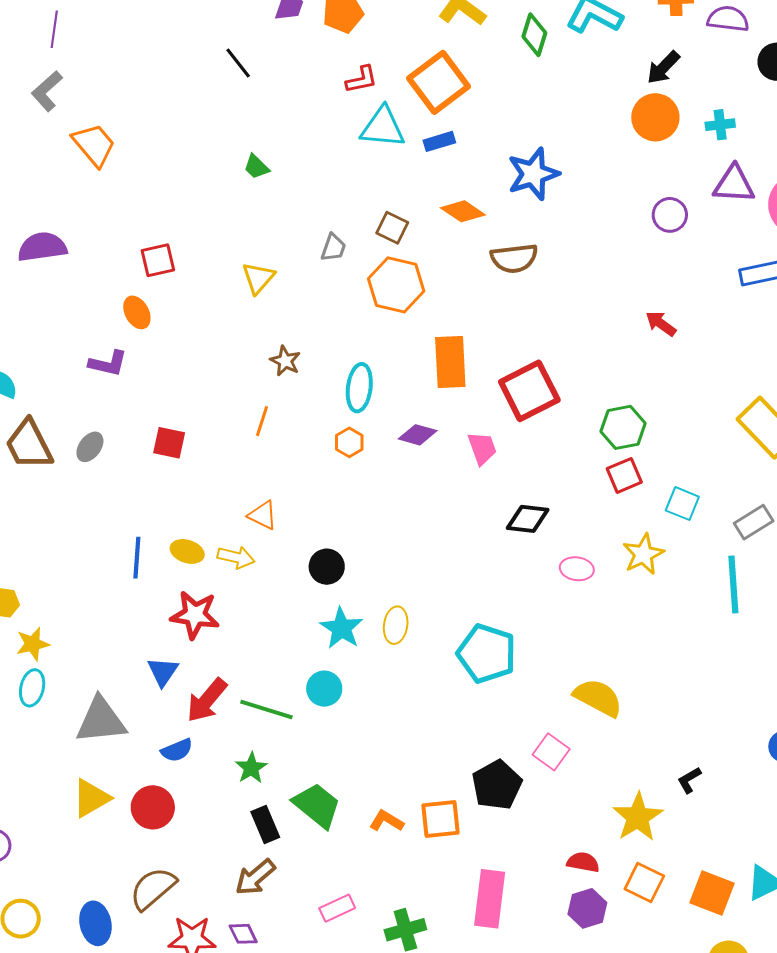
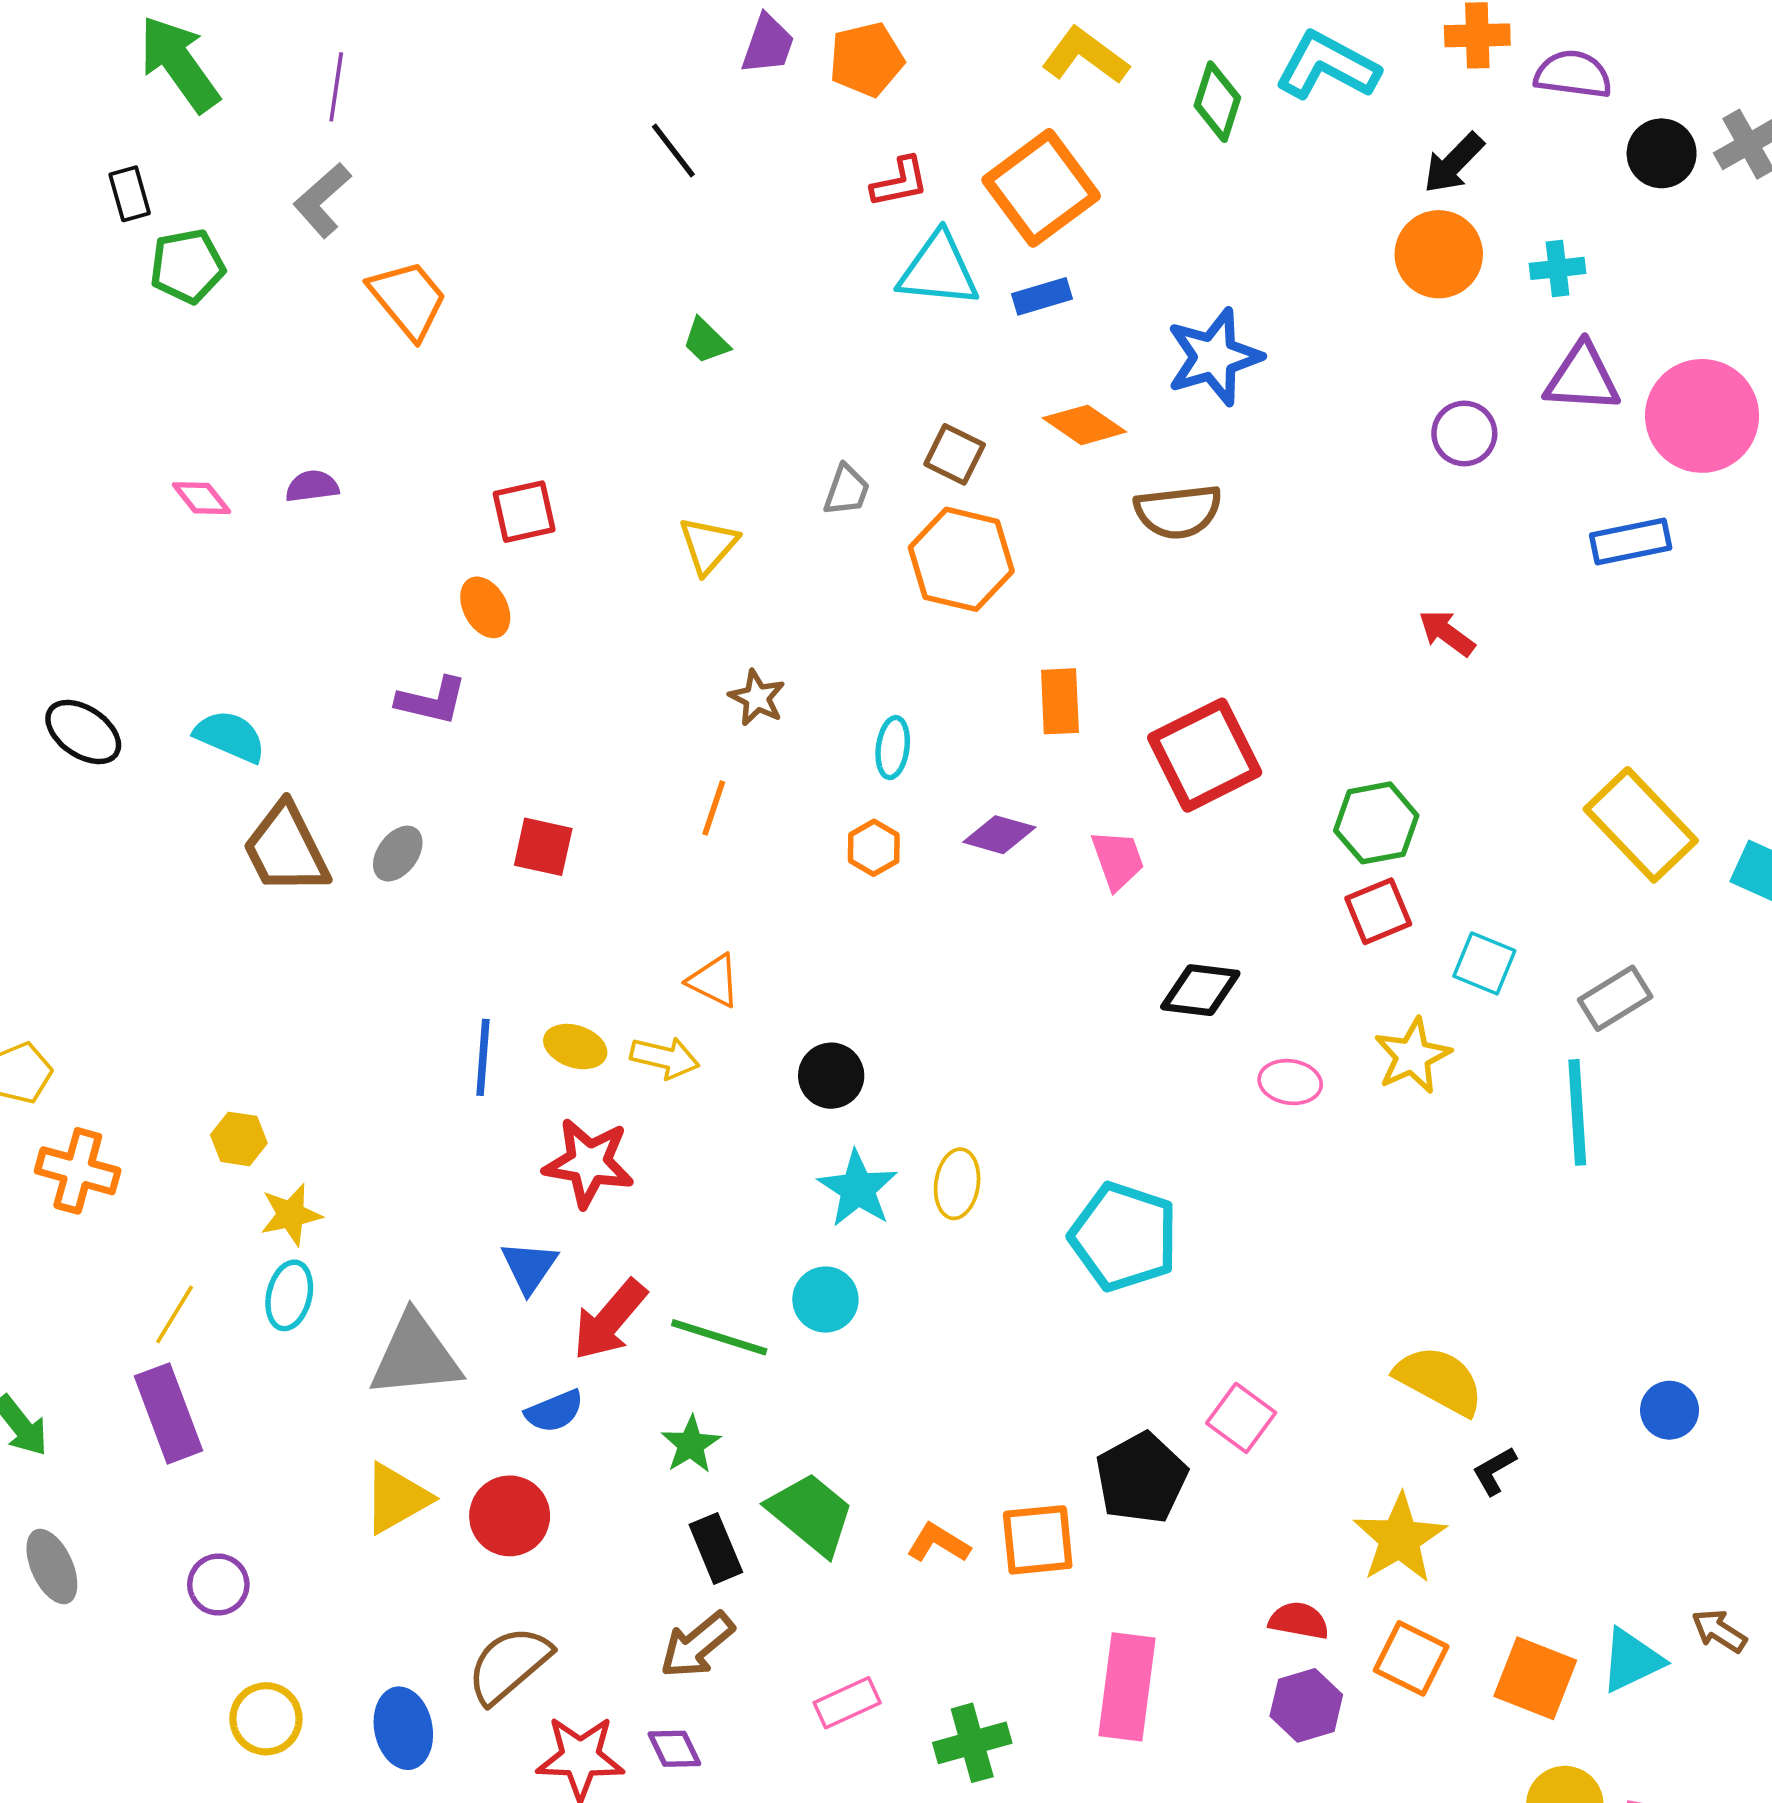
purple semicircle: (42, 247) -> (312, 486), size x0.6
orange rectangle: (450, 362) -> (1060, 701), size x0.7
cyan ellipse: (359, 388) -> (893, 748), size x0.7
yellow semicircle: (598, 698) -> (1439, 1380), moved

